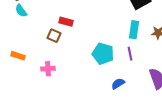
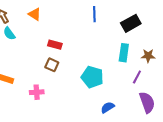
brown square: (54, 36) -> (52, 65), moved
purple line: (130, 54) -> (137, 77), moved, turned 40

